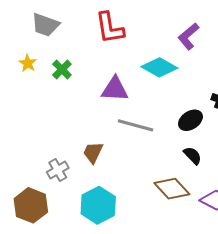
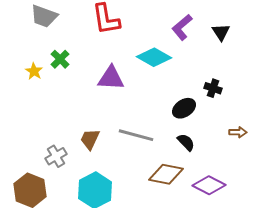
yellow star: (28, 63) -> (34, 71), moved
gray line: (136, 125) -> (136, 135), moved
brown diamond: (172, 189) -> (166, 174), turned -36

